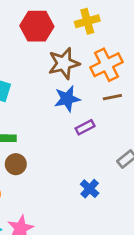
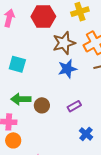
purple rectangle: (85, 127) -> (74, 106), moved
brown circle: (16, 164) -> (42, 105), moved

